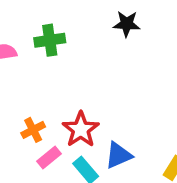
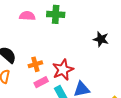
black star: (127, 24) -> (101, 39), moved

